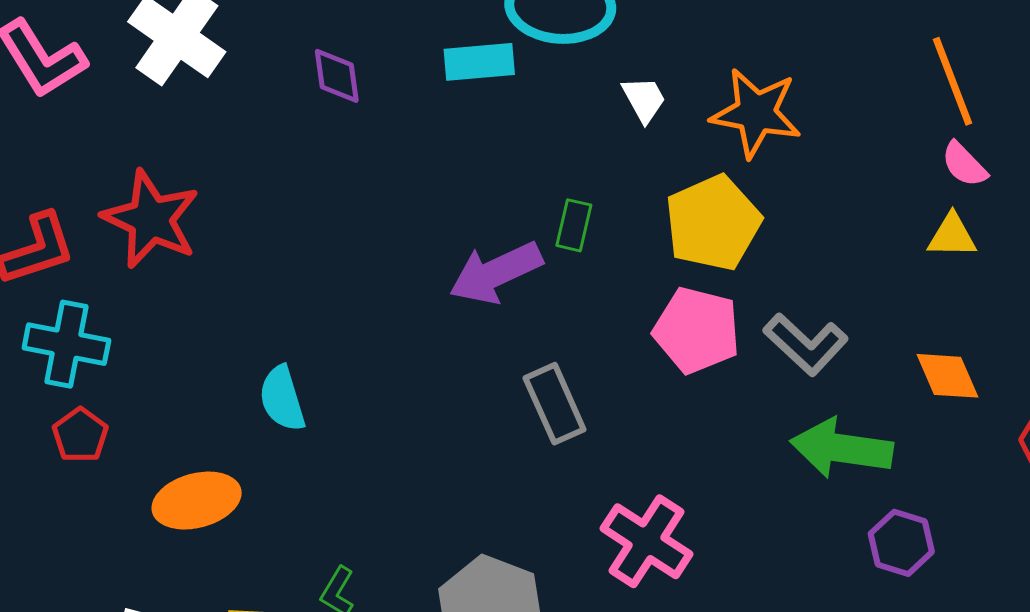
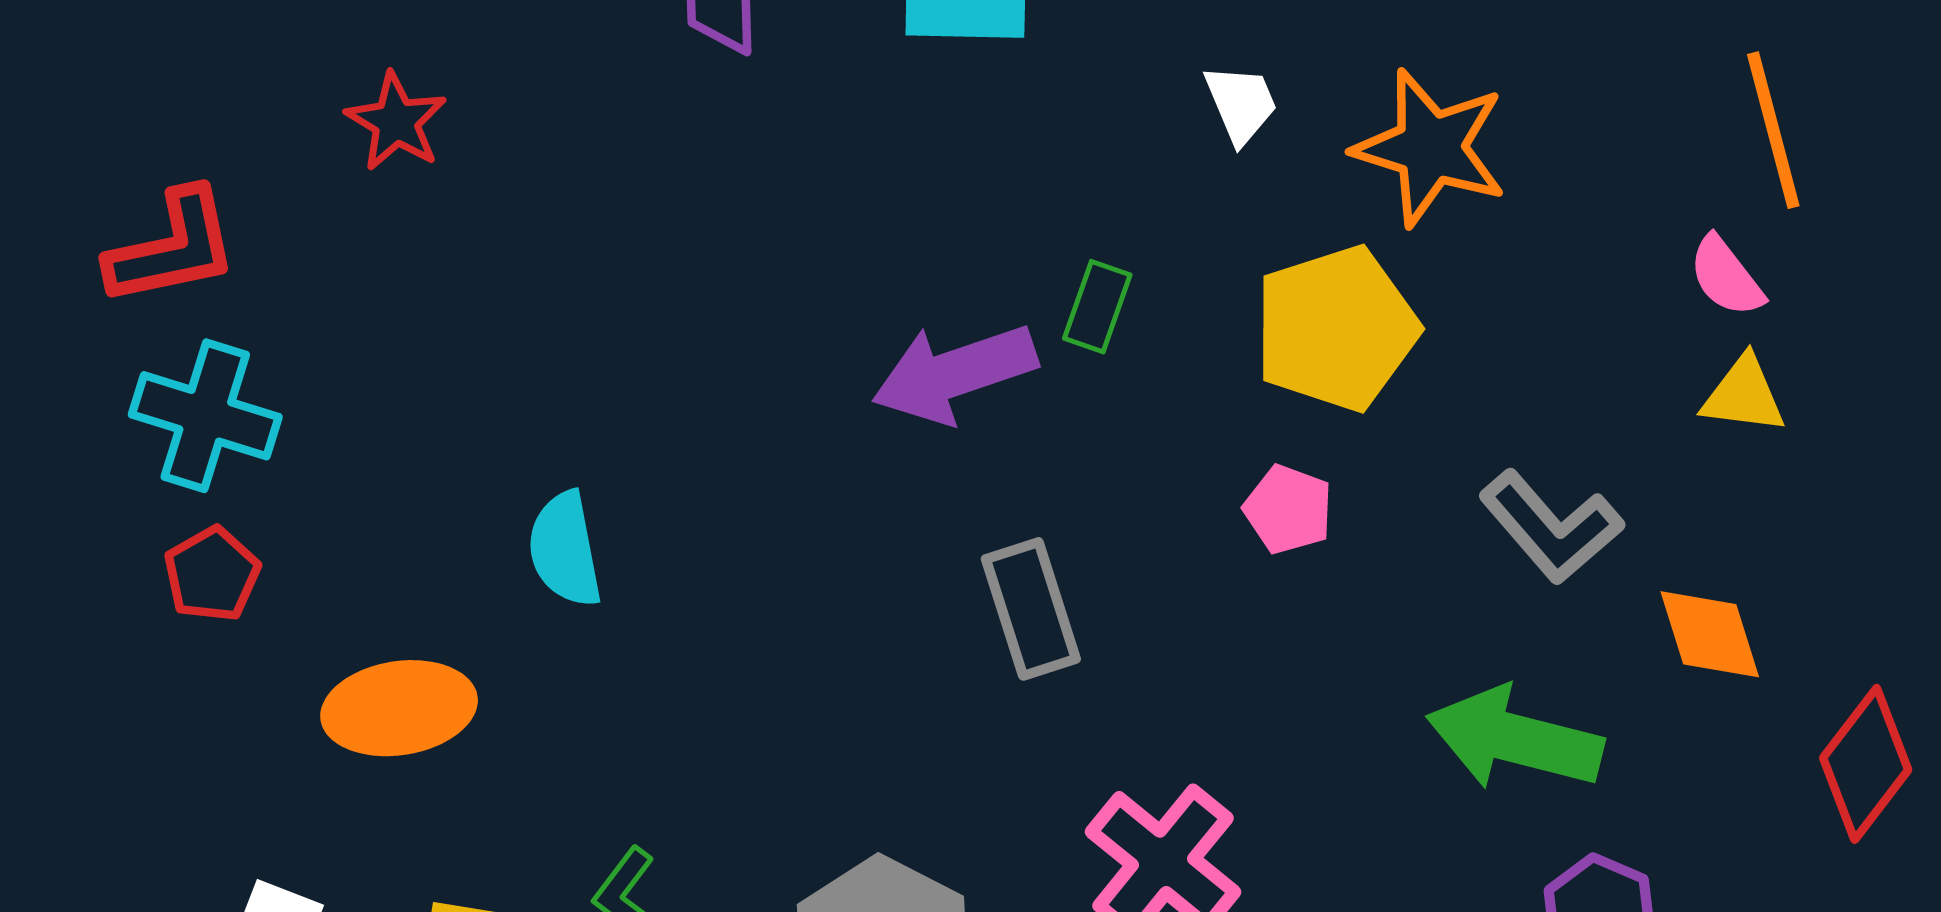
pink semicircle: (964, 164) -> (1726, 277), moved
red star: (151, 219) -> (396, 122), moved, size x0.6
pink pentagon: (697, 330) -> (1288, 509), size x0.6
gray L-shape: (806, 344) -> (1551, 527), moved

